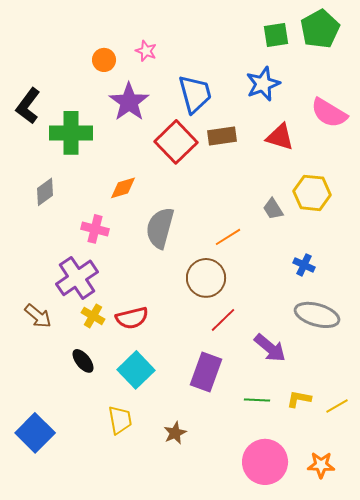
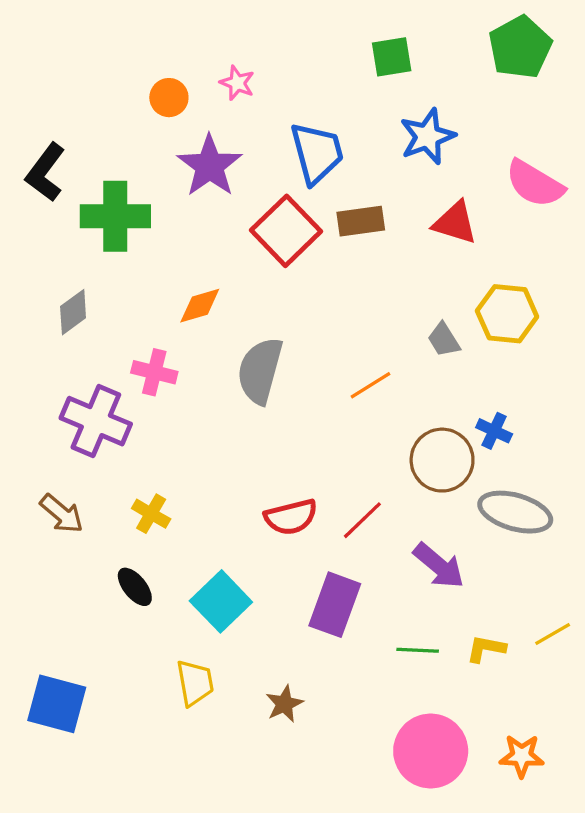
green square: (276, 35) -> (392, 57), moved
purple cross: (77, 278) -> (96, 421), moved, turned -33
brown circle: (206, 278) -> (442, 460), moved
red semicircle: (132, 318) -> (291, 517), moved
yellow line: (337, 406) -> (553, 634), moved
blue square: (35, 433) -> (57, 704), turned -30

